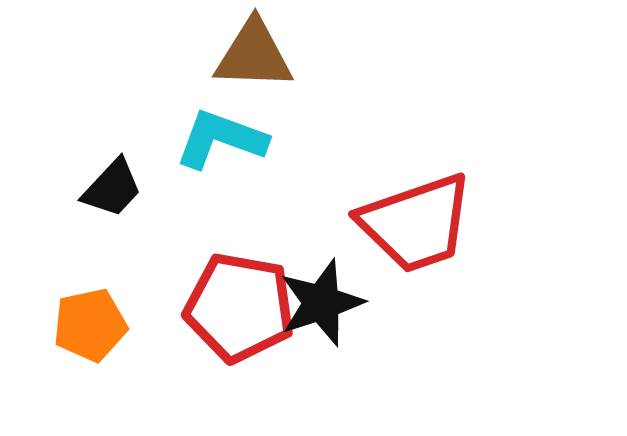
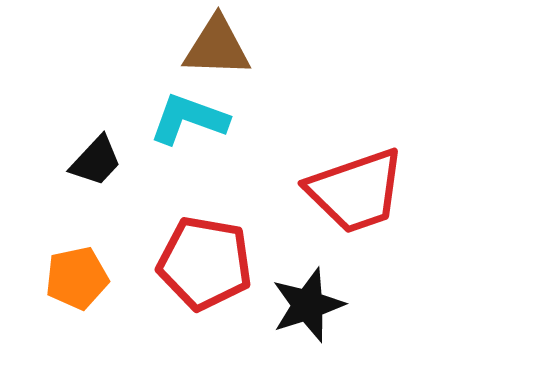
black star: (321, 303) -> (308, 305), moved

